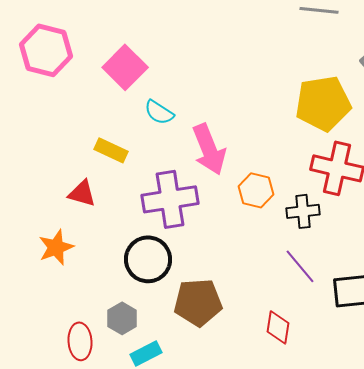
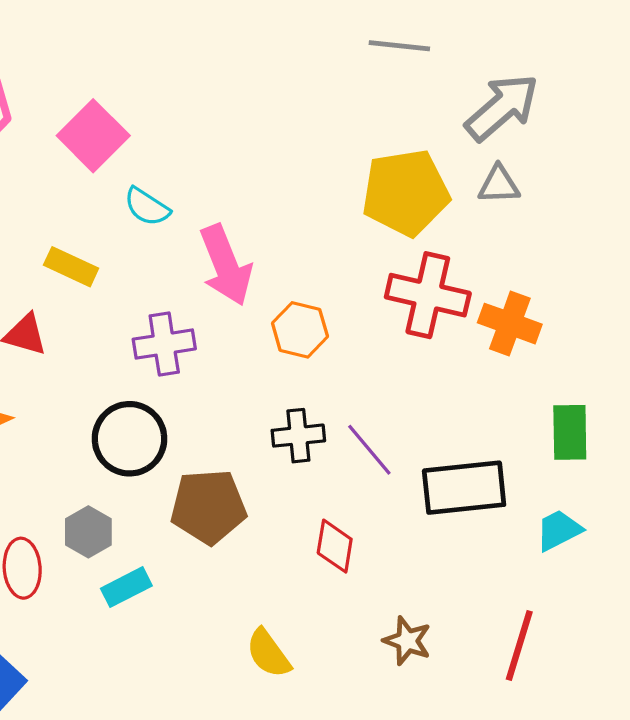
purple cross: (170, 199) -> (164, 344), size x0.7
black cross: (303, 211) -> (298, 436), moved

